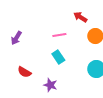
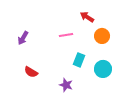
cyan rectangle: (58, 57) -> (79, 60), moved, turned 56
purple star: (50, 85) -> (66, 85), moved

